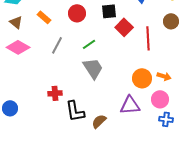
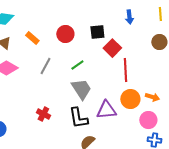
red line: (148, 38) -> (125, 70), moved
red cross: (55, 93) -> (43, 114), turned 32
purple triangle: (130, 105) -> (106, 110), moved
black L-shape: (75, 111) -> (78, 118), moved

